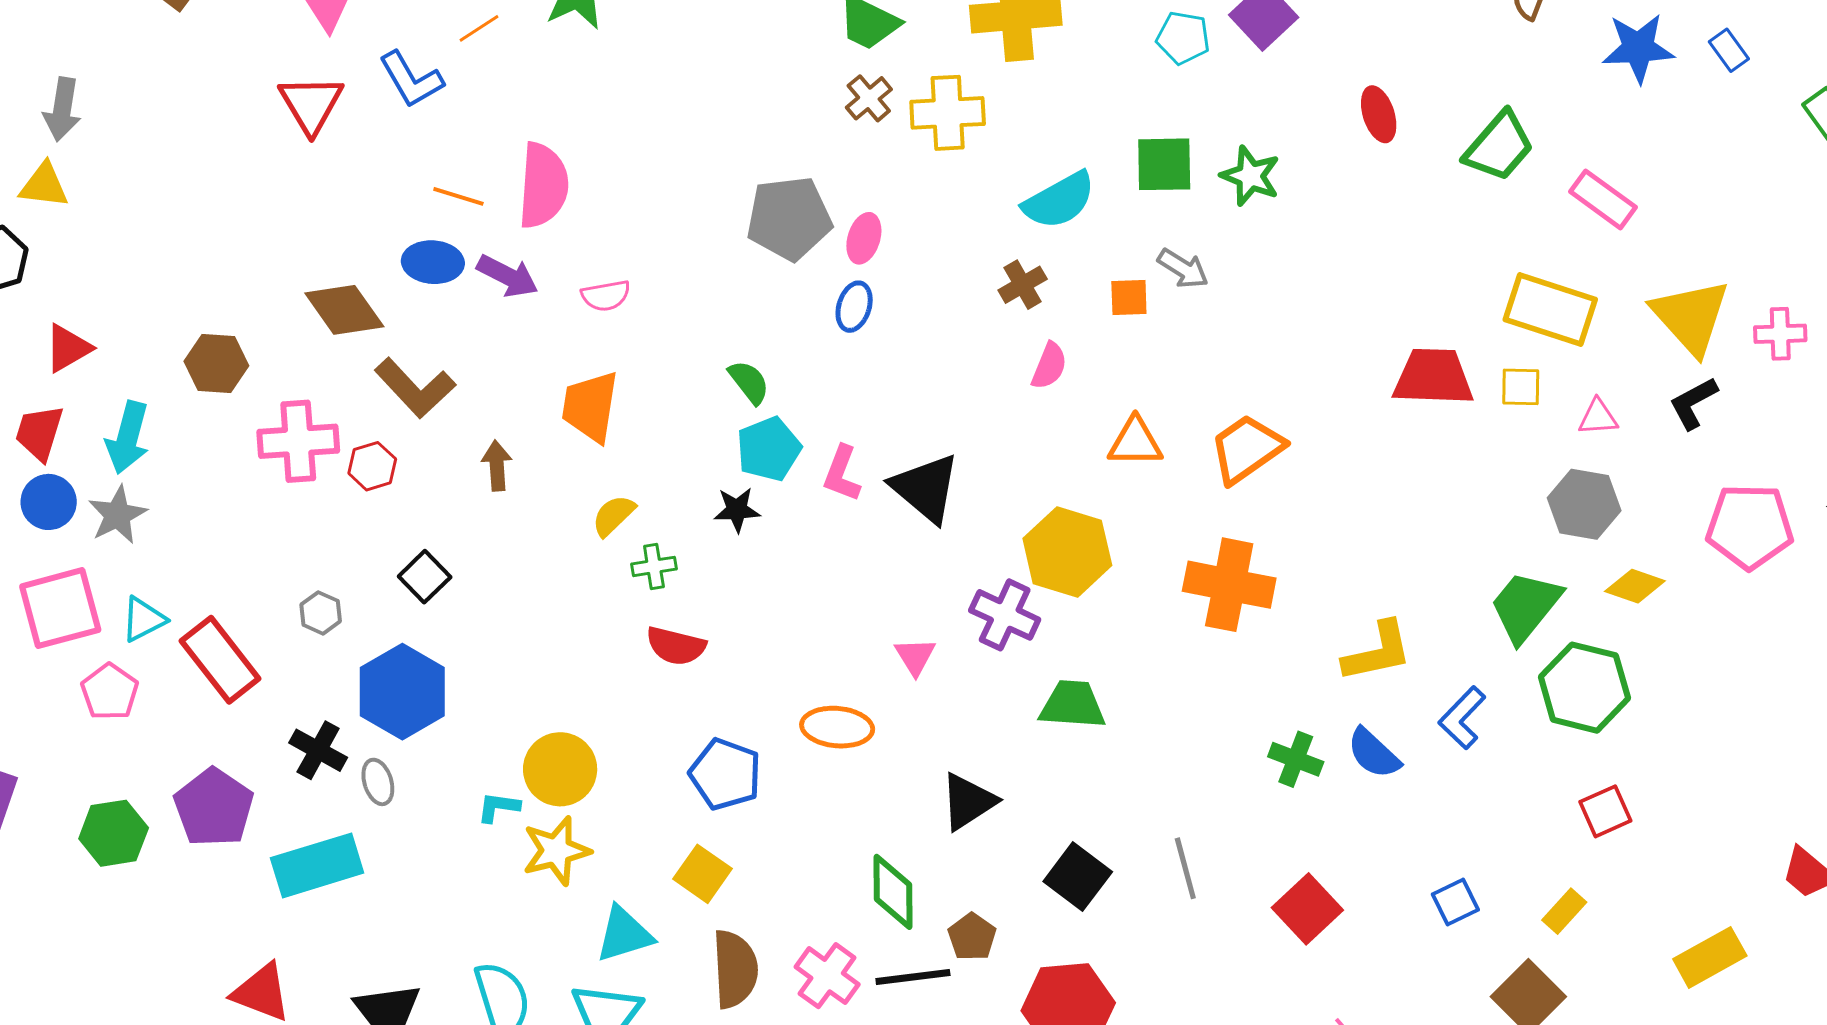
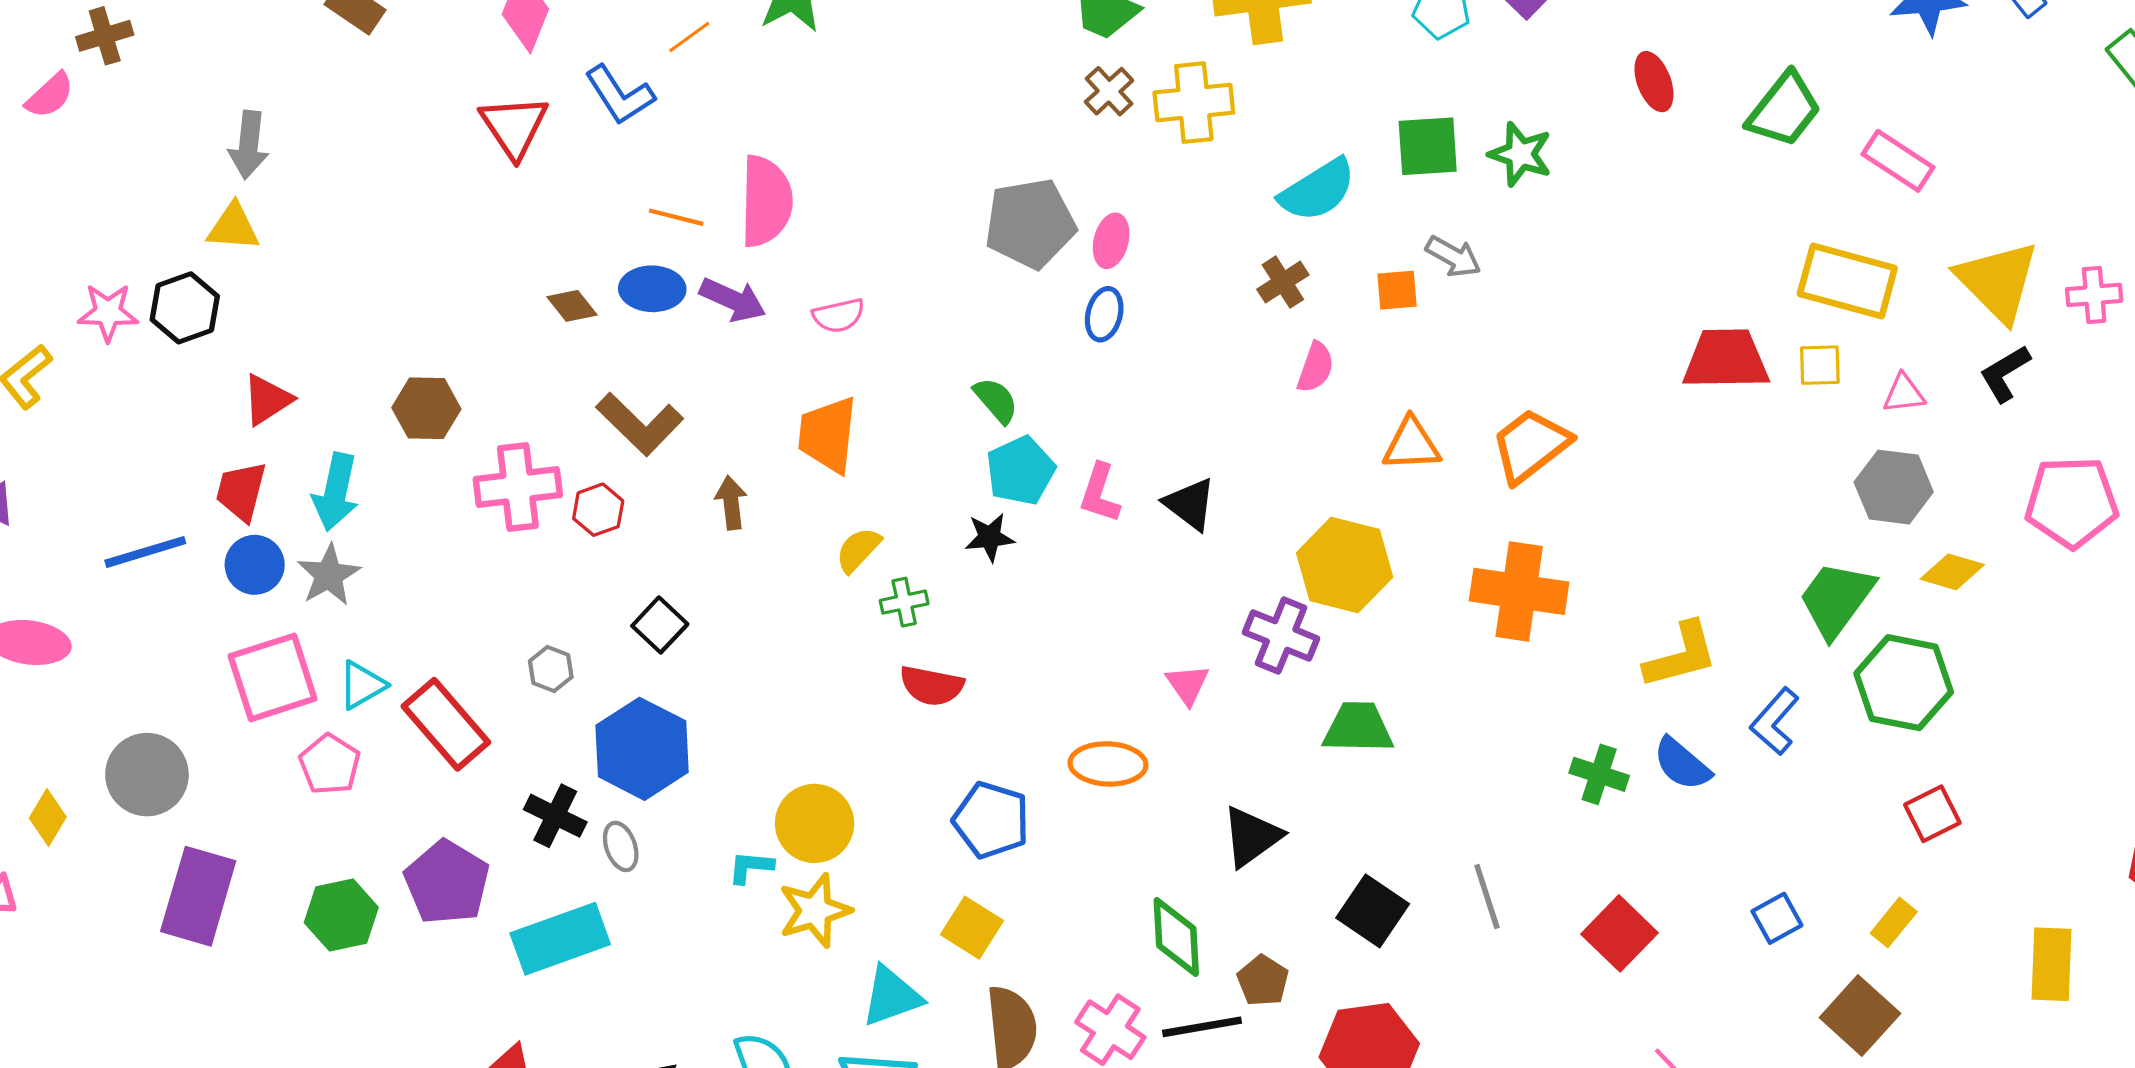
brown diamond: (344, 310) -> (572, 306), moved, size x0.6
black triangle: (926, 488) -> (1190, 504), size x0.7
yellow rectangle: (1710, 957) -> (2051, 964), turned -56

